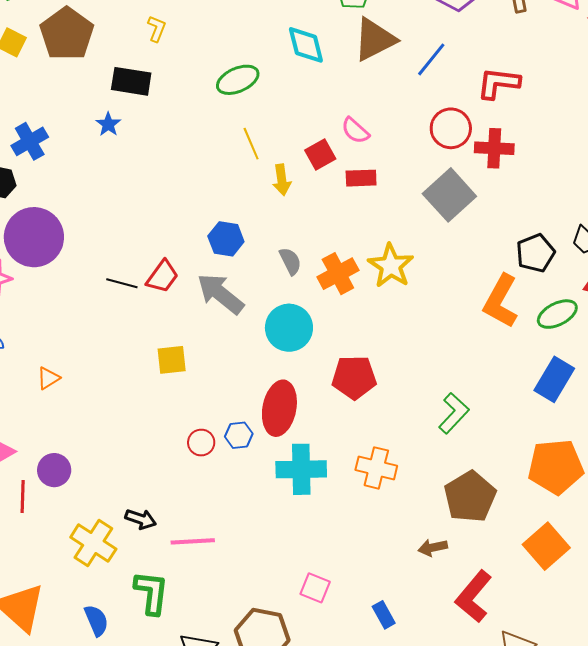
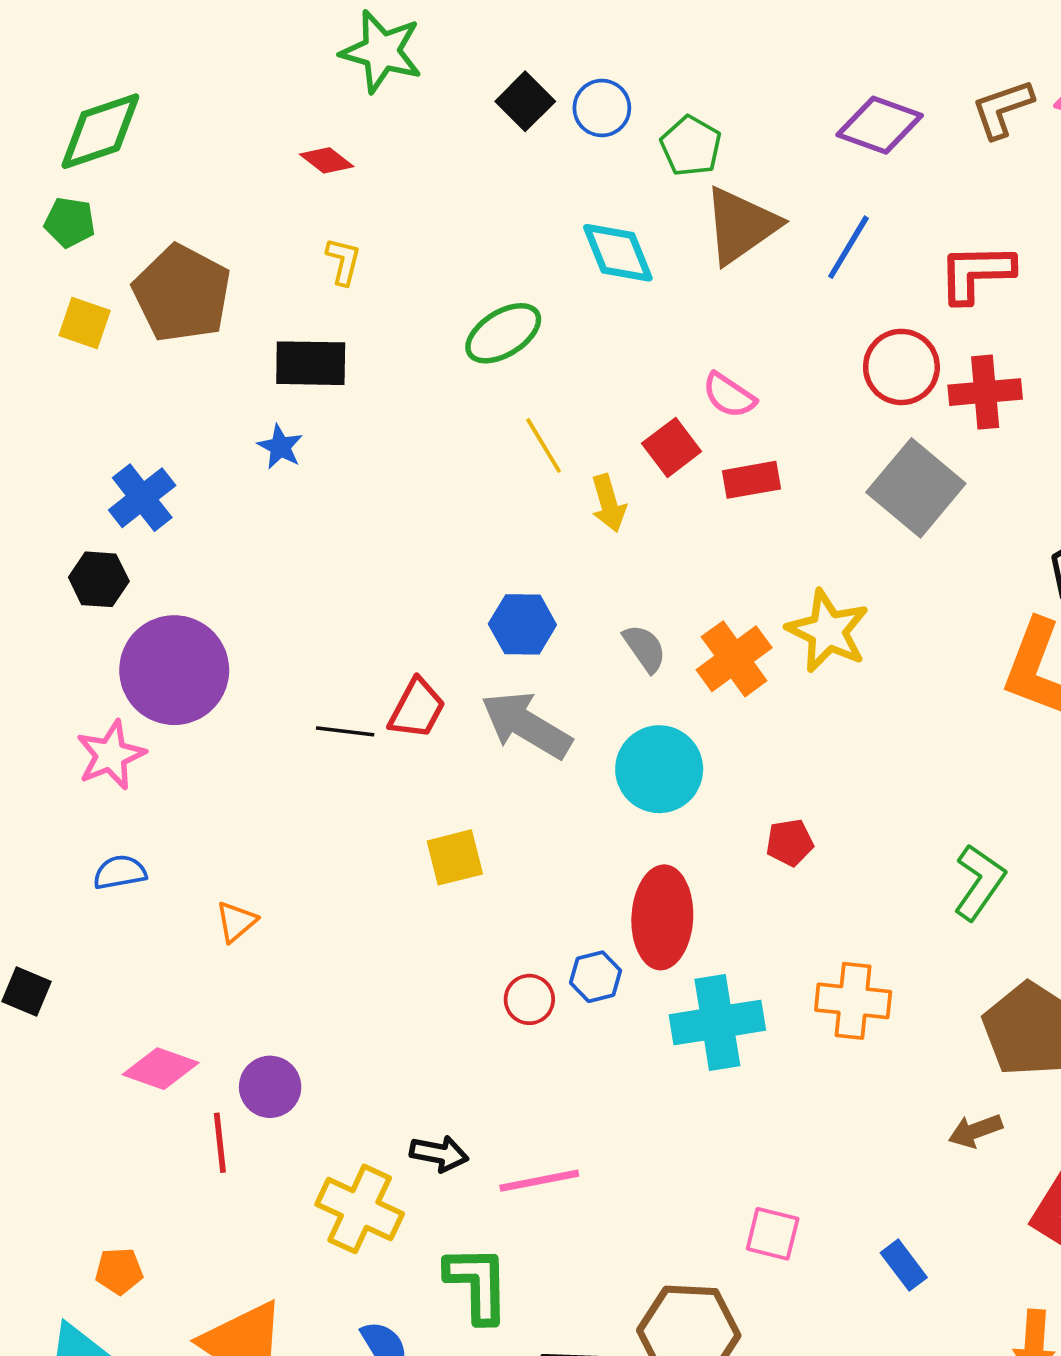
red pentagon: (354, 377) -> (790, 843), size x0.6

